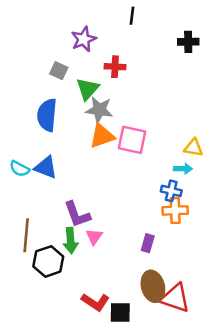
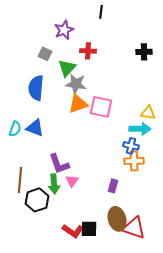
black cross: (188, 42) -> (144, 52), moved
cyan semicircle: (20, 169) -> (15, 129), turned -98
cyan arrow: (183, 169) -> (140, 129), size x1.5
black square: (120, 312) -> (89, 229), moved

